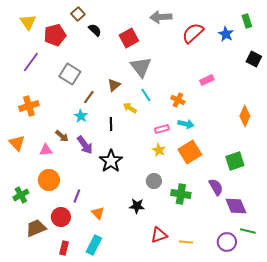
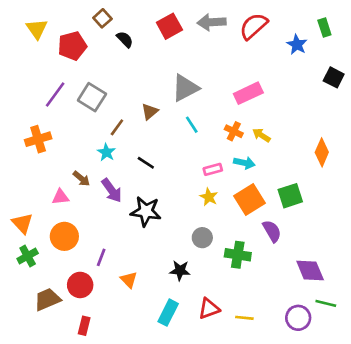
red semicircle: (193, 33) -> (254, 26), moved
red square: (129, 38) -> (169, 26), moved
purple line: (31, 62) -> (55, 94), moved
gray triangle: (141, 67) -> (185, 88), turned 40
pink rectangle: (207, 80) -> (248, 93), moved, size x1.5
yellow arrow: (130, 108) -> (261, 135), moved
black line: (111, 124) -> (146, 163), turned -56
orange triangle: (17, 143) -> (22, 223), moved
black star: (111, 161) -> (146, 211), turned -30
green square: (235, 161) -> (290, 196), moved
purple semicircle: (216, 187) -> (272, 231), moved
cyan rectangle: (94, 245) -> (168, 313), moved

